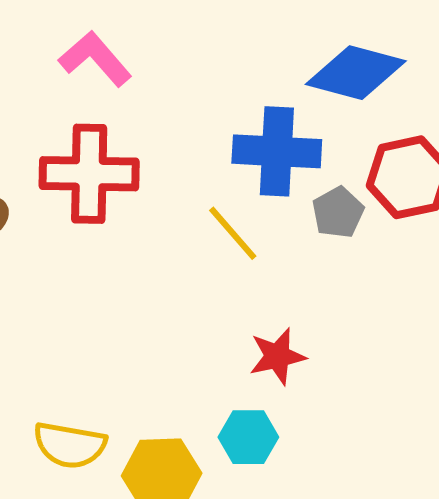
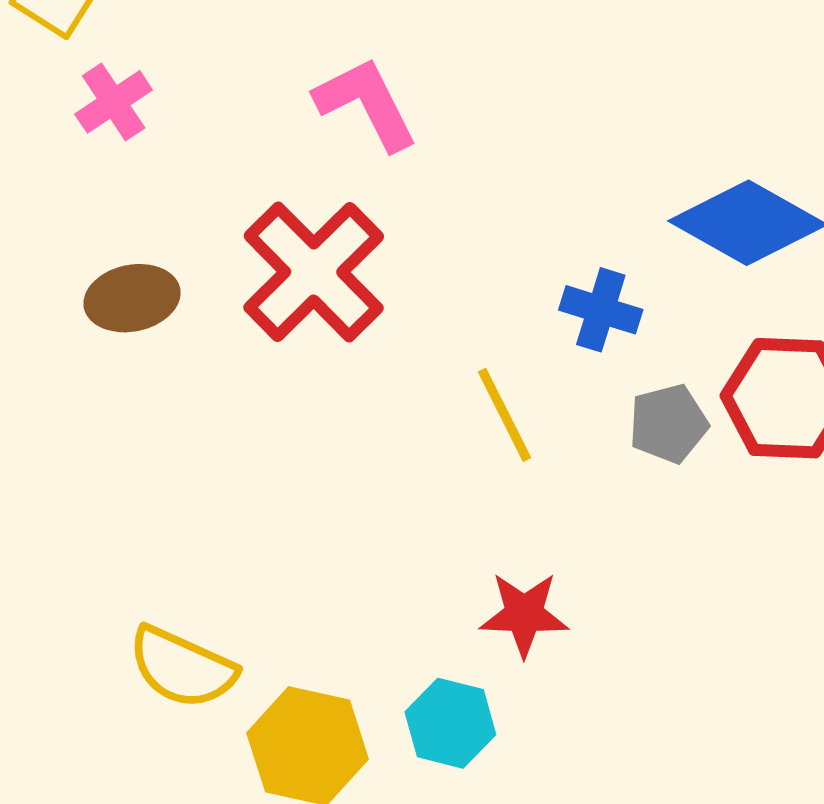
blue cross: (277, 151) -> (601, 310), size x0.6
red cross: (89, 174) -> (314, 272), turned 30

